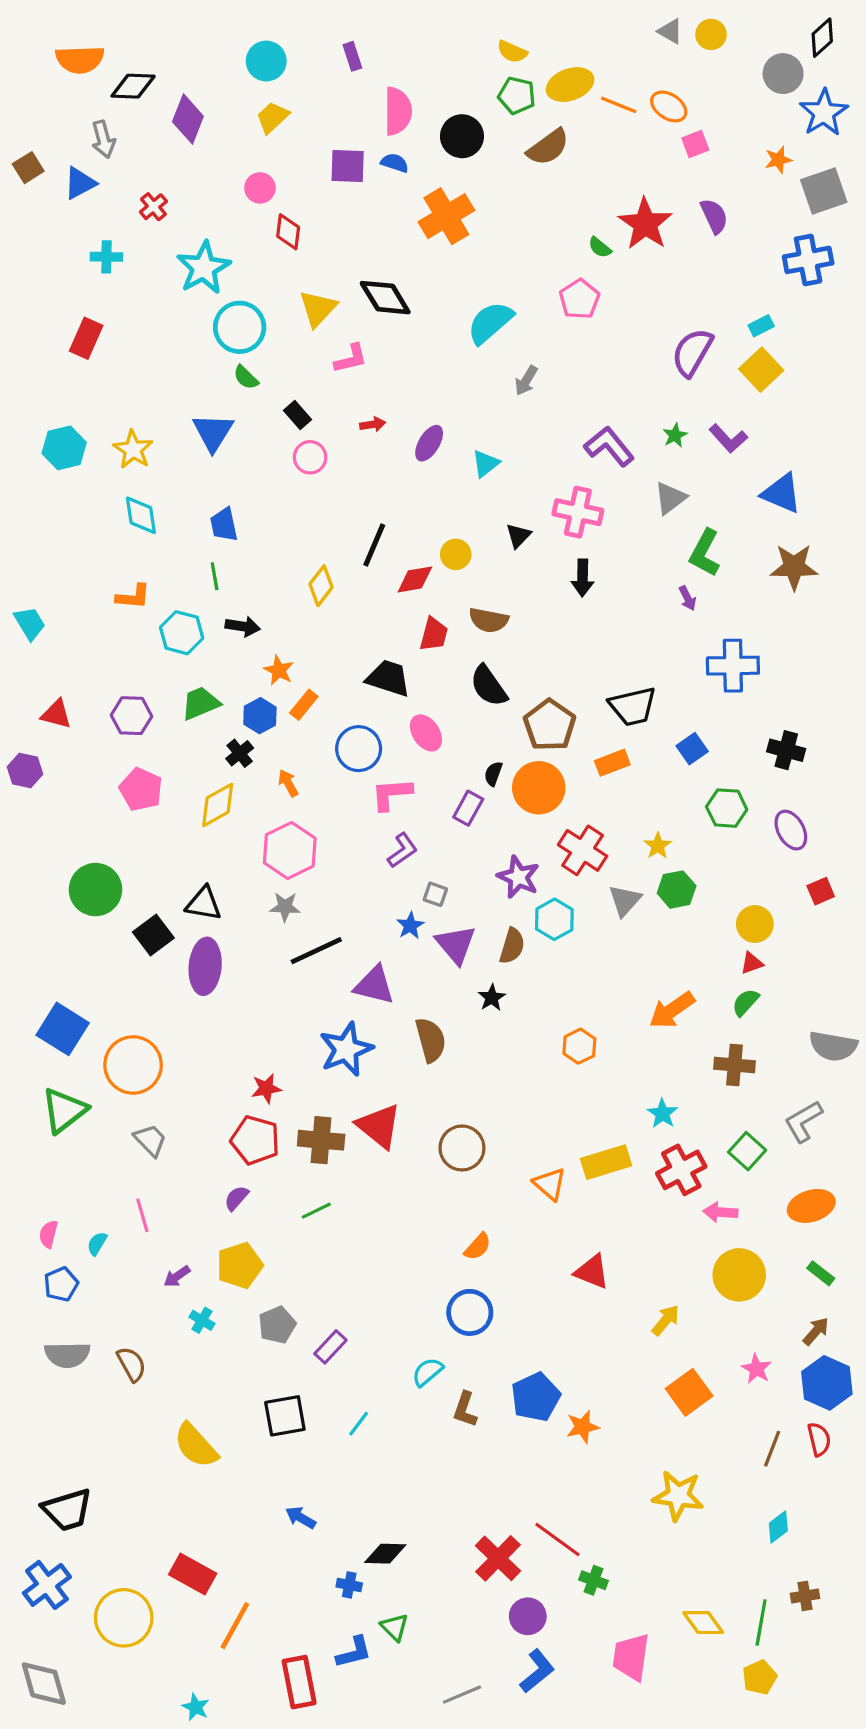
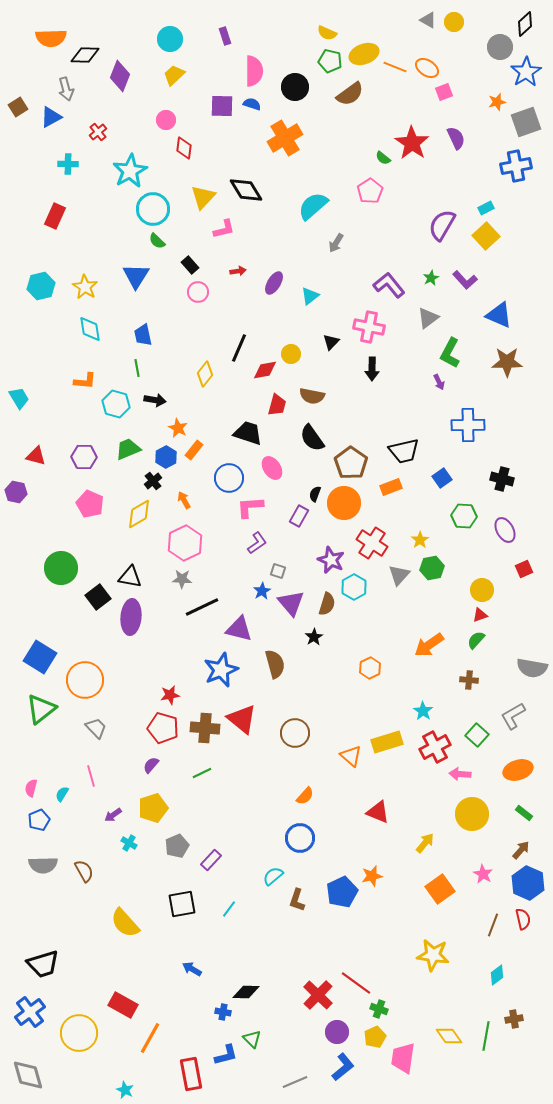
brown cross: (734, 1065) -> (469, 680), size x0.7
orange star: (583, 1427) -> (372, 876), moved
yellow pentagon: (760, 1677) -> (375, 1037), moved

